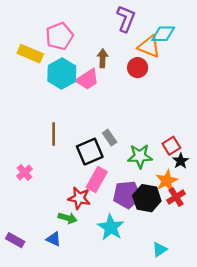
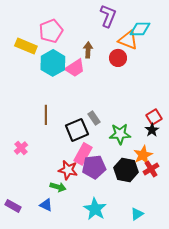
red square: (171, 146) -> (154, 117), moved
black star: (181, 161) -> (152, 130), moved
purple pentagon: (127, 195) -> (94, 167), moved
cyan star: (111, 227) -> (95, 209), moved

